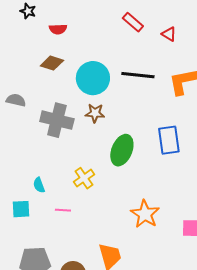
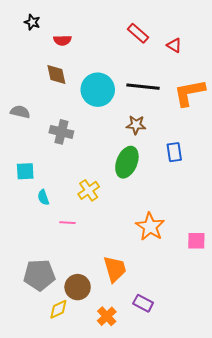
brown diamond: (52, 63) -> (56, 75), turned 60
brown star: (95, 113) -> (136, 125), moved
gray cross: (57, 120) -> (61, 132), size x0.7
blue rectangle: (169, 140) -> (174, 152), size x0.7
cyan square: (21, 209) -> (25, 171), moved

